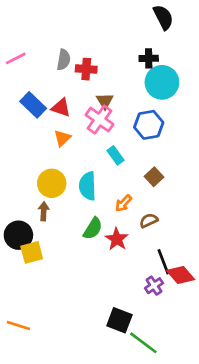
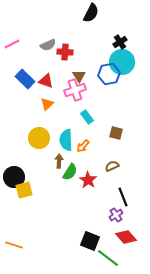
black semicircle: (163, 17) -> (91, 13), moved, turned 54
black cross: (149, 58) -> (120, 42), moved, turned -32
gray semicircle: (64, 60) -> (48, 45), turned 56
pink cross: (100, 120) -> (75, 90), turned 35
blue hexagon: (149, 125) -> (109, 74), moved
brown square: (154, 177) -> (116, 133), turned -32
orange arrow: (123, 203) -> (83, 146), moved
brown arrow: (44, 211) -> (59, 161), moved
red diamond: (181, 275) -> (126, 237), moved

